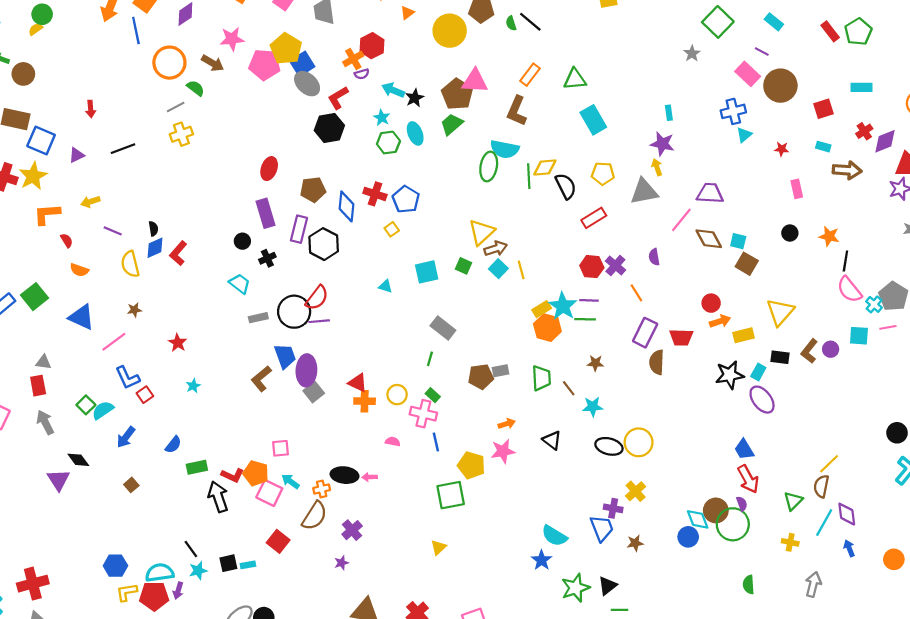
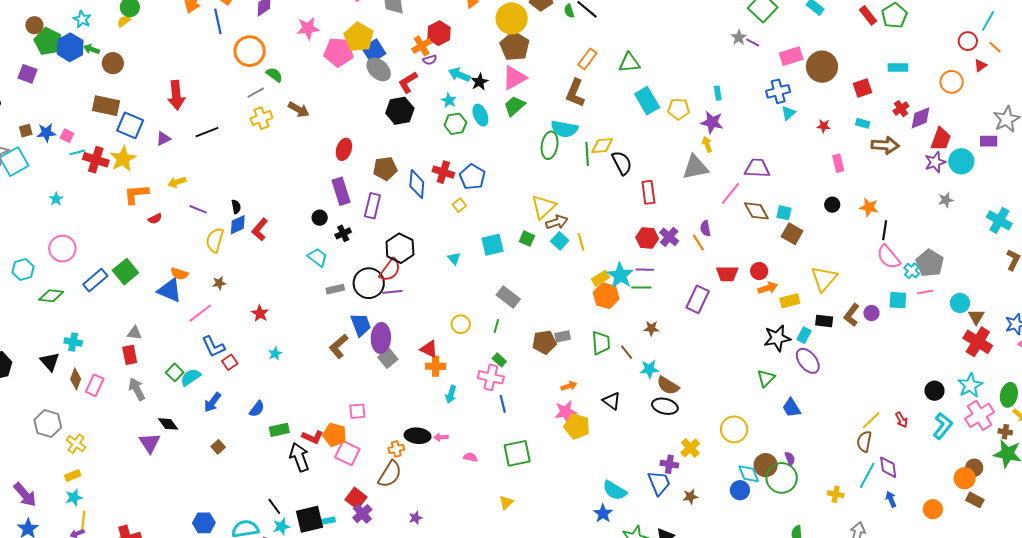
purple line: (762, 51) -> (753, 43), moved
brown arrow: (213, 63) -> (299, 110), moved
pink rectangle: (748, 74) -> (791, 56), turned -60
pink triangle: (475, 81) -> (514, 78), moved, turned -32
brown pentagon: (457, 94) -> (515, 46), moved
red arrow: (91, 109) -> (176, 95), size x1.8
yellow pentagon: (603, 173) -> (679, 109), moved
red rectangle: (594, 218) -> (648, 192), turned -65
red semicircle: (67, 240) -> (155, 219), turned 96
black hexagon: (324, 244) -> (400, 248), moved
yellow semicircle: (130, 264) -> (215, 240), turned 30
orange semicircle: (79, 270) -> (179, 274), moved
cyan triangle: (385, 286) -> (454, 258), turned 32
orange line: (636, 293) -> (698, 243), moved
red trapezoid: (681, 337) -> (727, 274), moved
brown semicircle: (657, 362) -> (668, 386), moved, turned -60
yellow circle: (397, 395) -> (461, 324), moved
pink semicircle: (393, 442) -> (470, 457), moved
yellow circle: (639, 442) -> (734, 429), moved
yellow pentagon: (471, 465) -> (577, 426), moved
red arrow: (748, 479) -> (901, 420), moved, size x0.6
cyan arrow: (290, 481) -> (451, 394), moved, turned -108
green triangle: (793, 501) -> (766, 378), moved
purple cross: (352, 530) -> (362, 514), moved
black square: (228, 563) -> (310, 519), size x1.6

